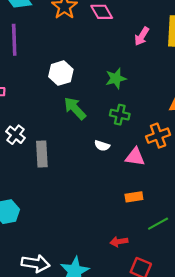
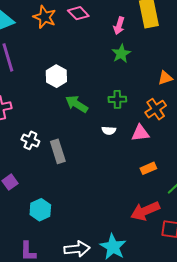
green star: (116, 78) -> (121, 54), moved
red arrow: (119, 242) -> (145, 211), size x1.8

